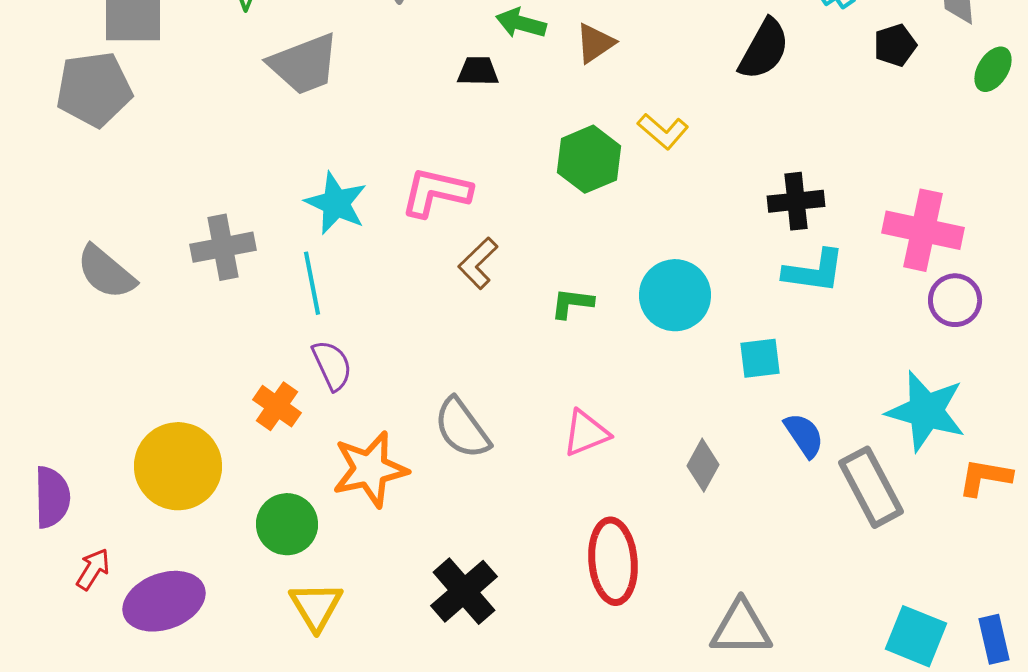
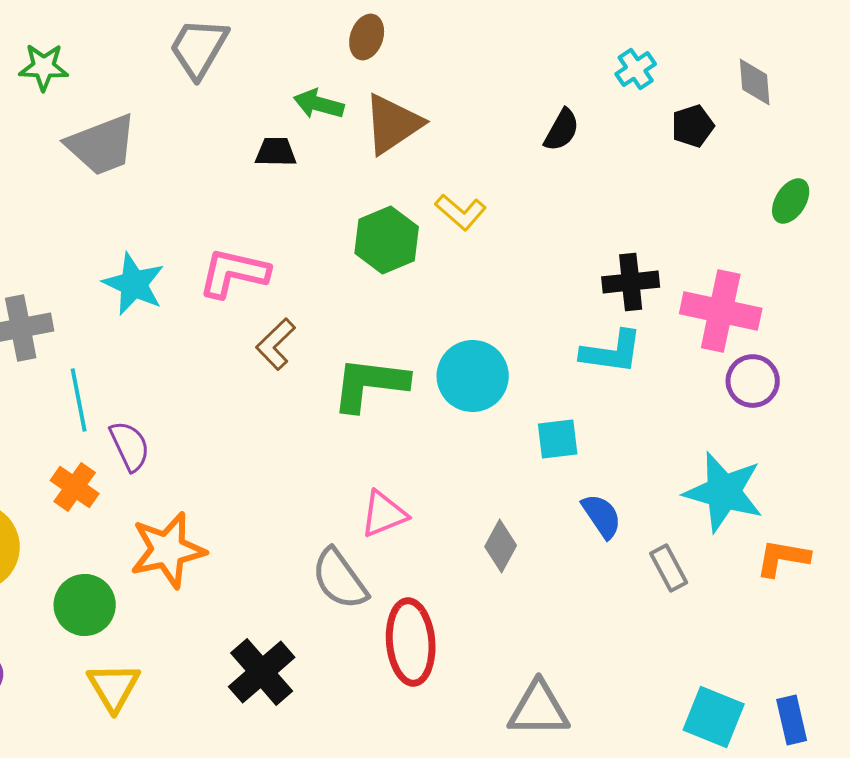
brown triangle: (595, 43) -> (393, 124), size x1.5
black semicircle: (764, 49) -> (562, 130), size x0.7
green ellipse: (993, 69) -> (791, 201), moved
black cross: (796, 201) -> (631, 282), moved
cyan line: (312, 283) -> (79, 400), moved
green L-shape: (572, 303) -> (370, 384), size x1.8
gray semicircle: (462, 428) -> (340, 579), moved
gray rectangle: (871, 487) -> (669, 568), size x0.6

